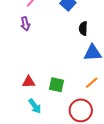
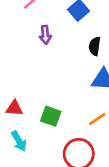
purple arrow: (25, 24) -> (45, 35), moved

